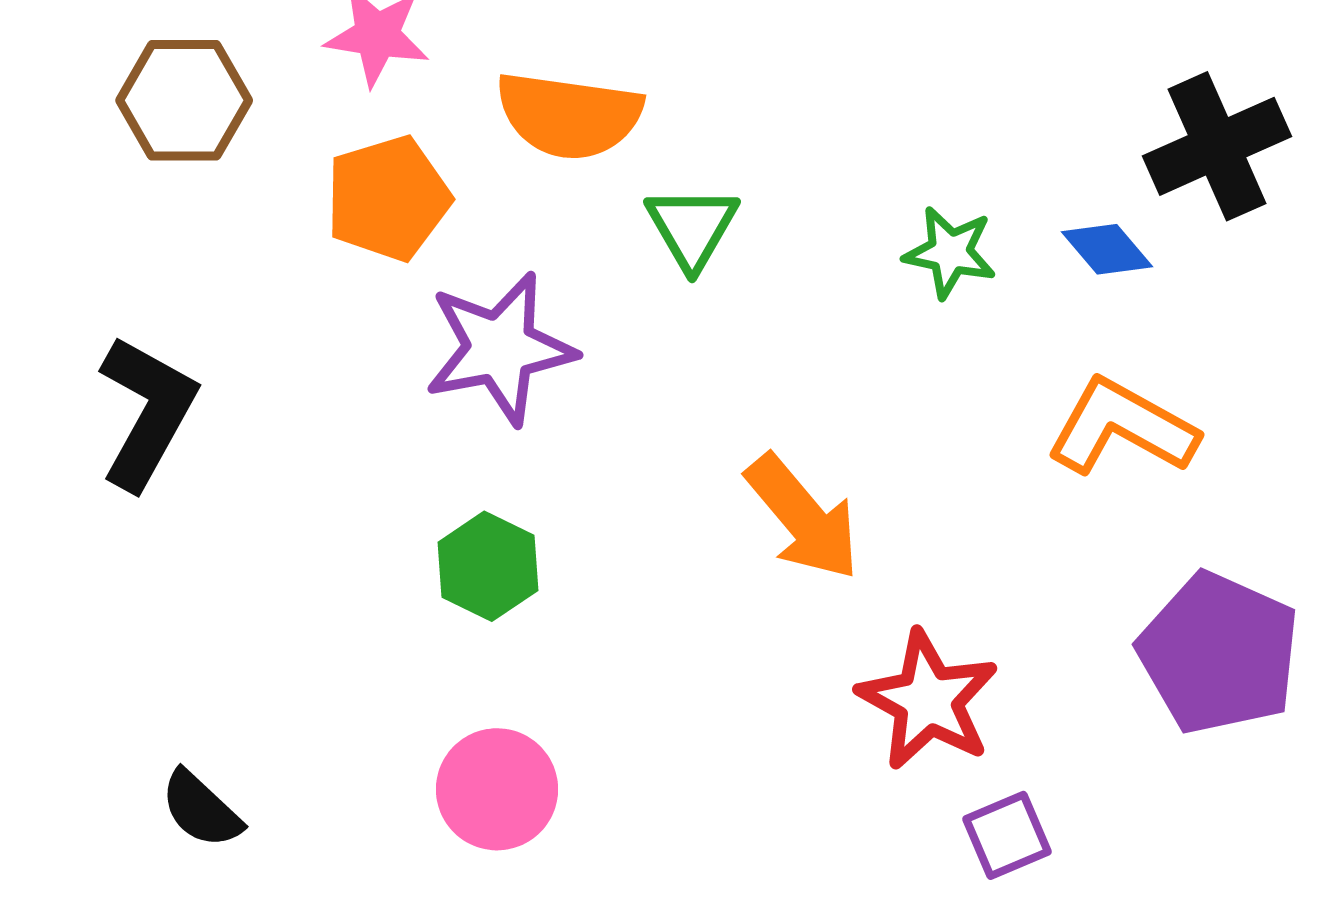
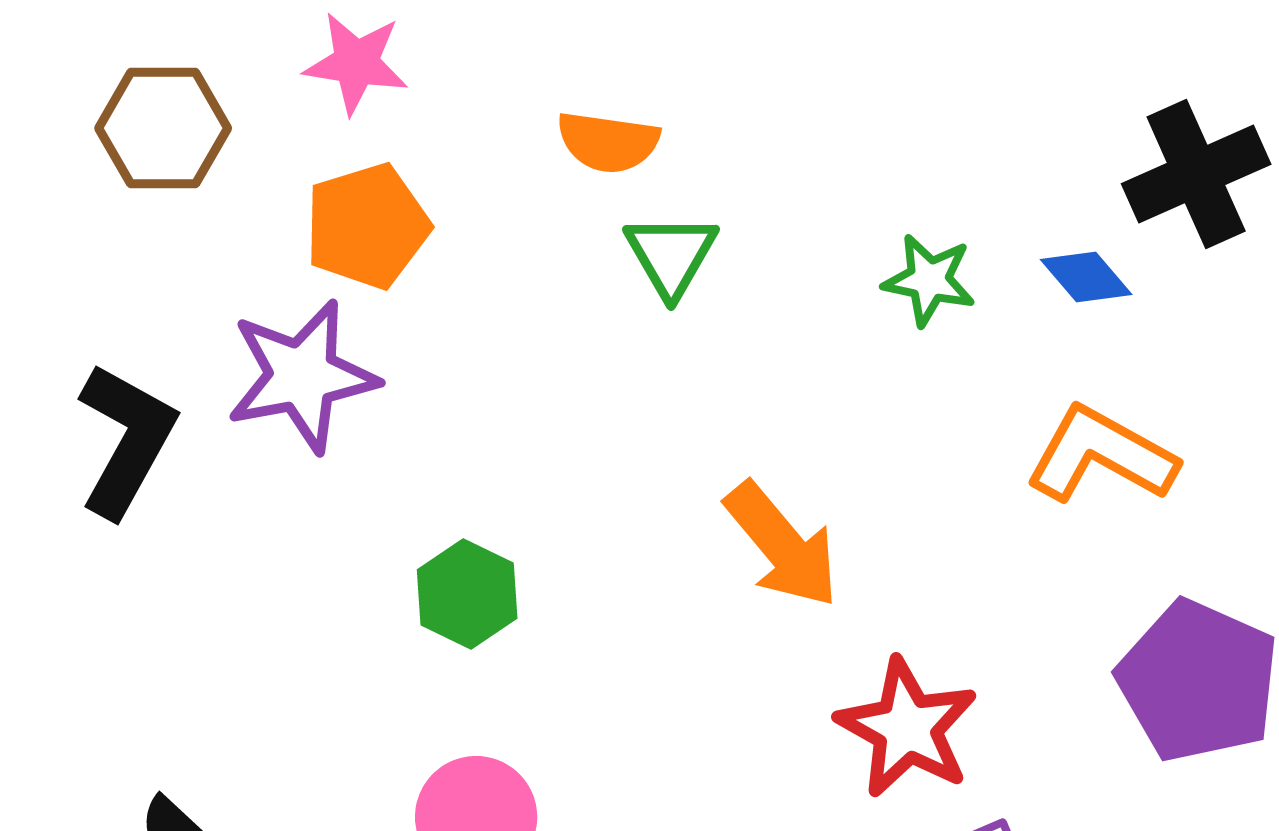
orange semicircle: (569, 115) -> (608, 142), moved, size x0.7
purple star: (500, 348) -> (302, 376), moved

